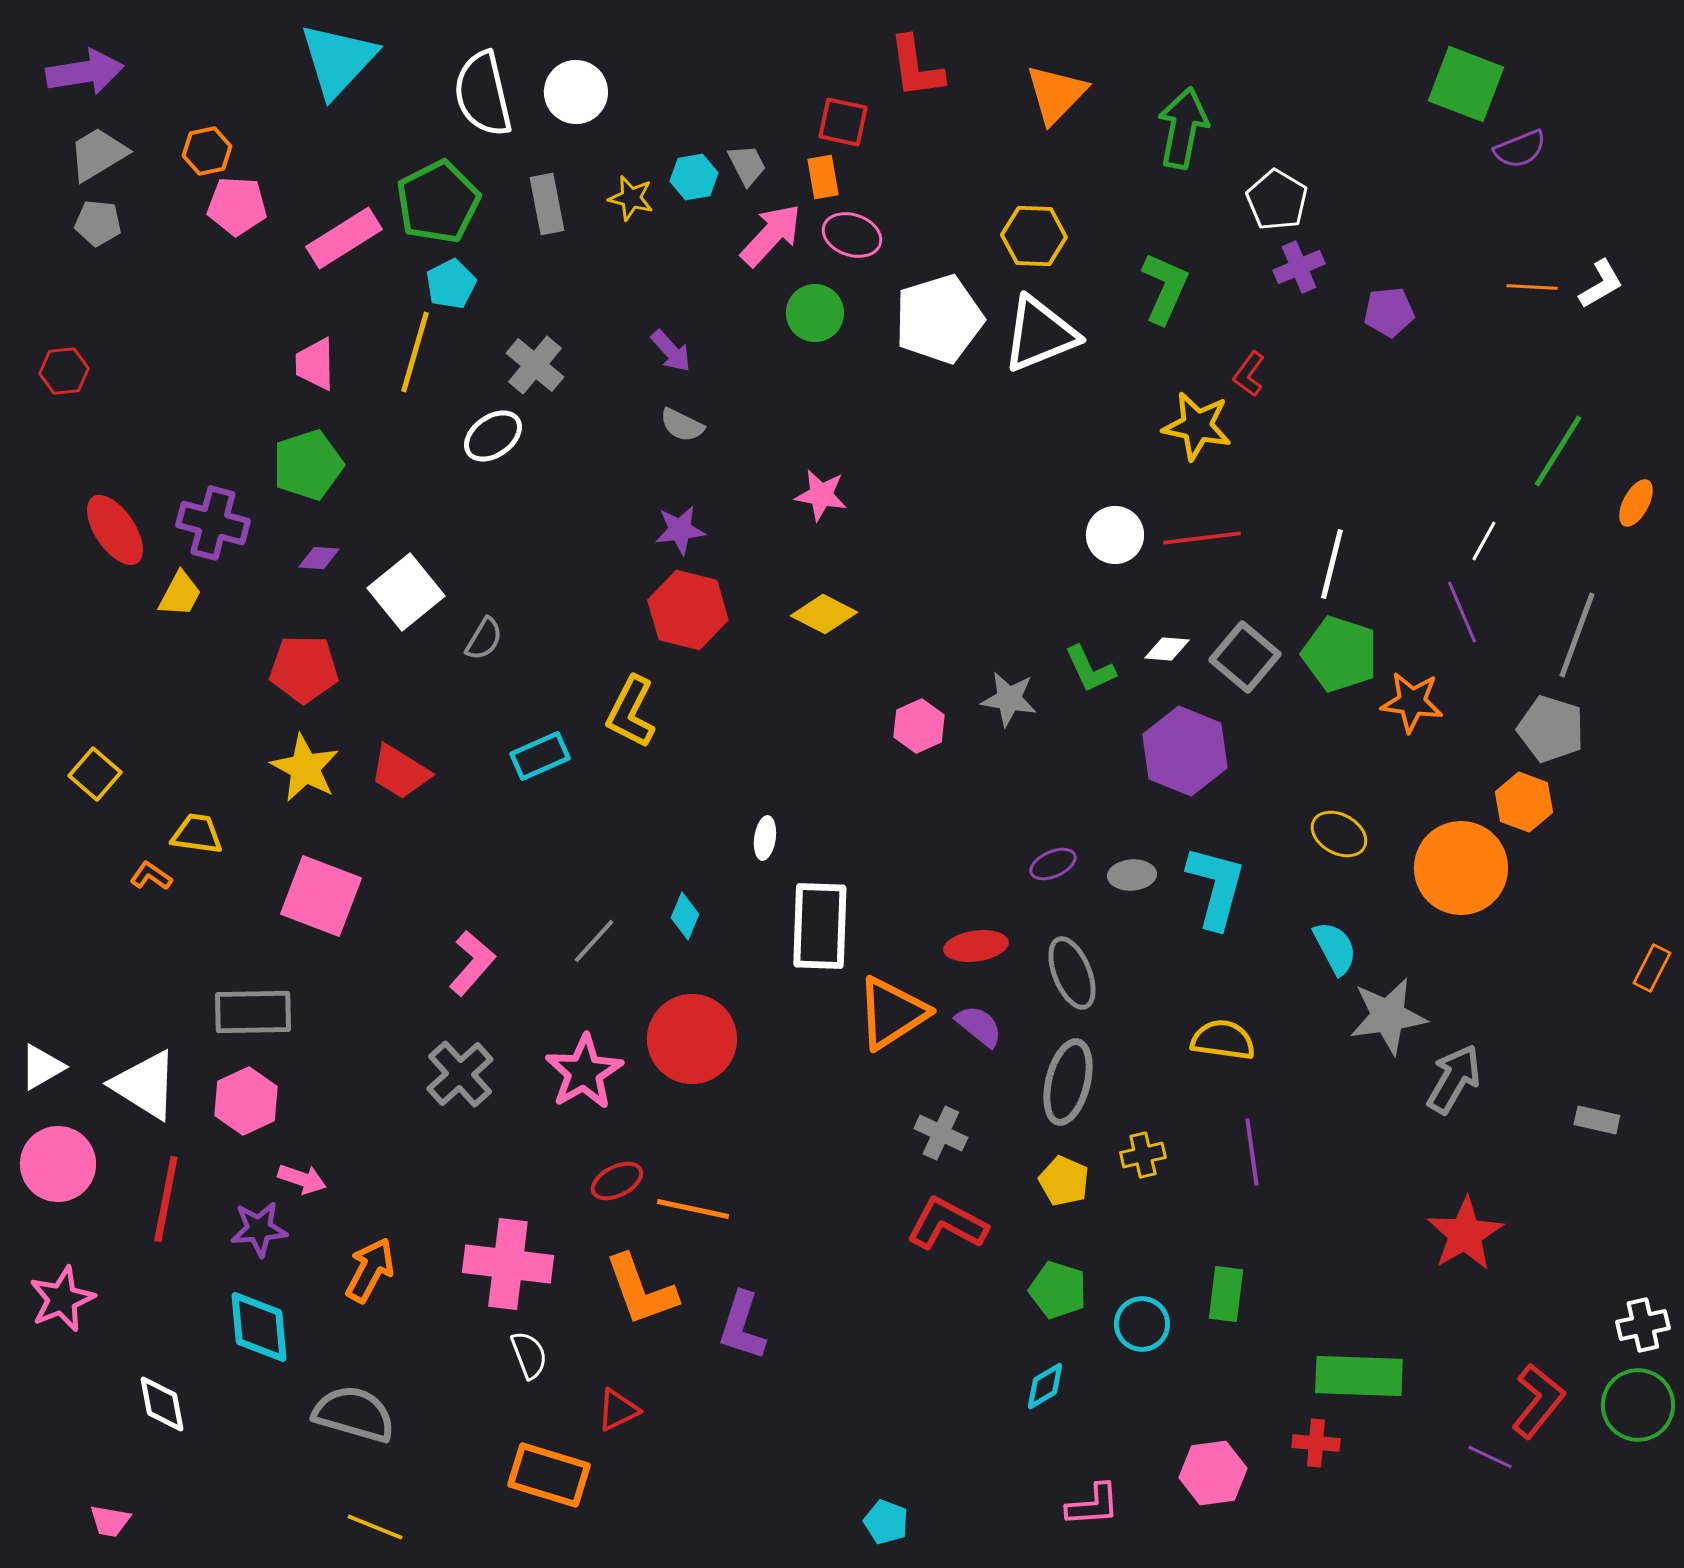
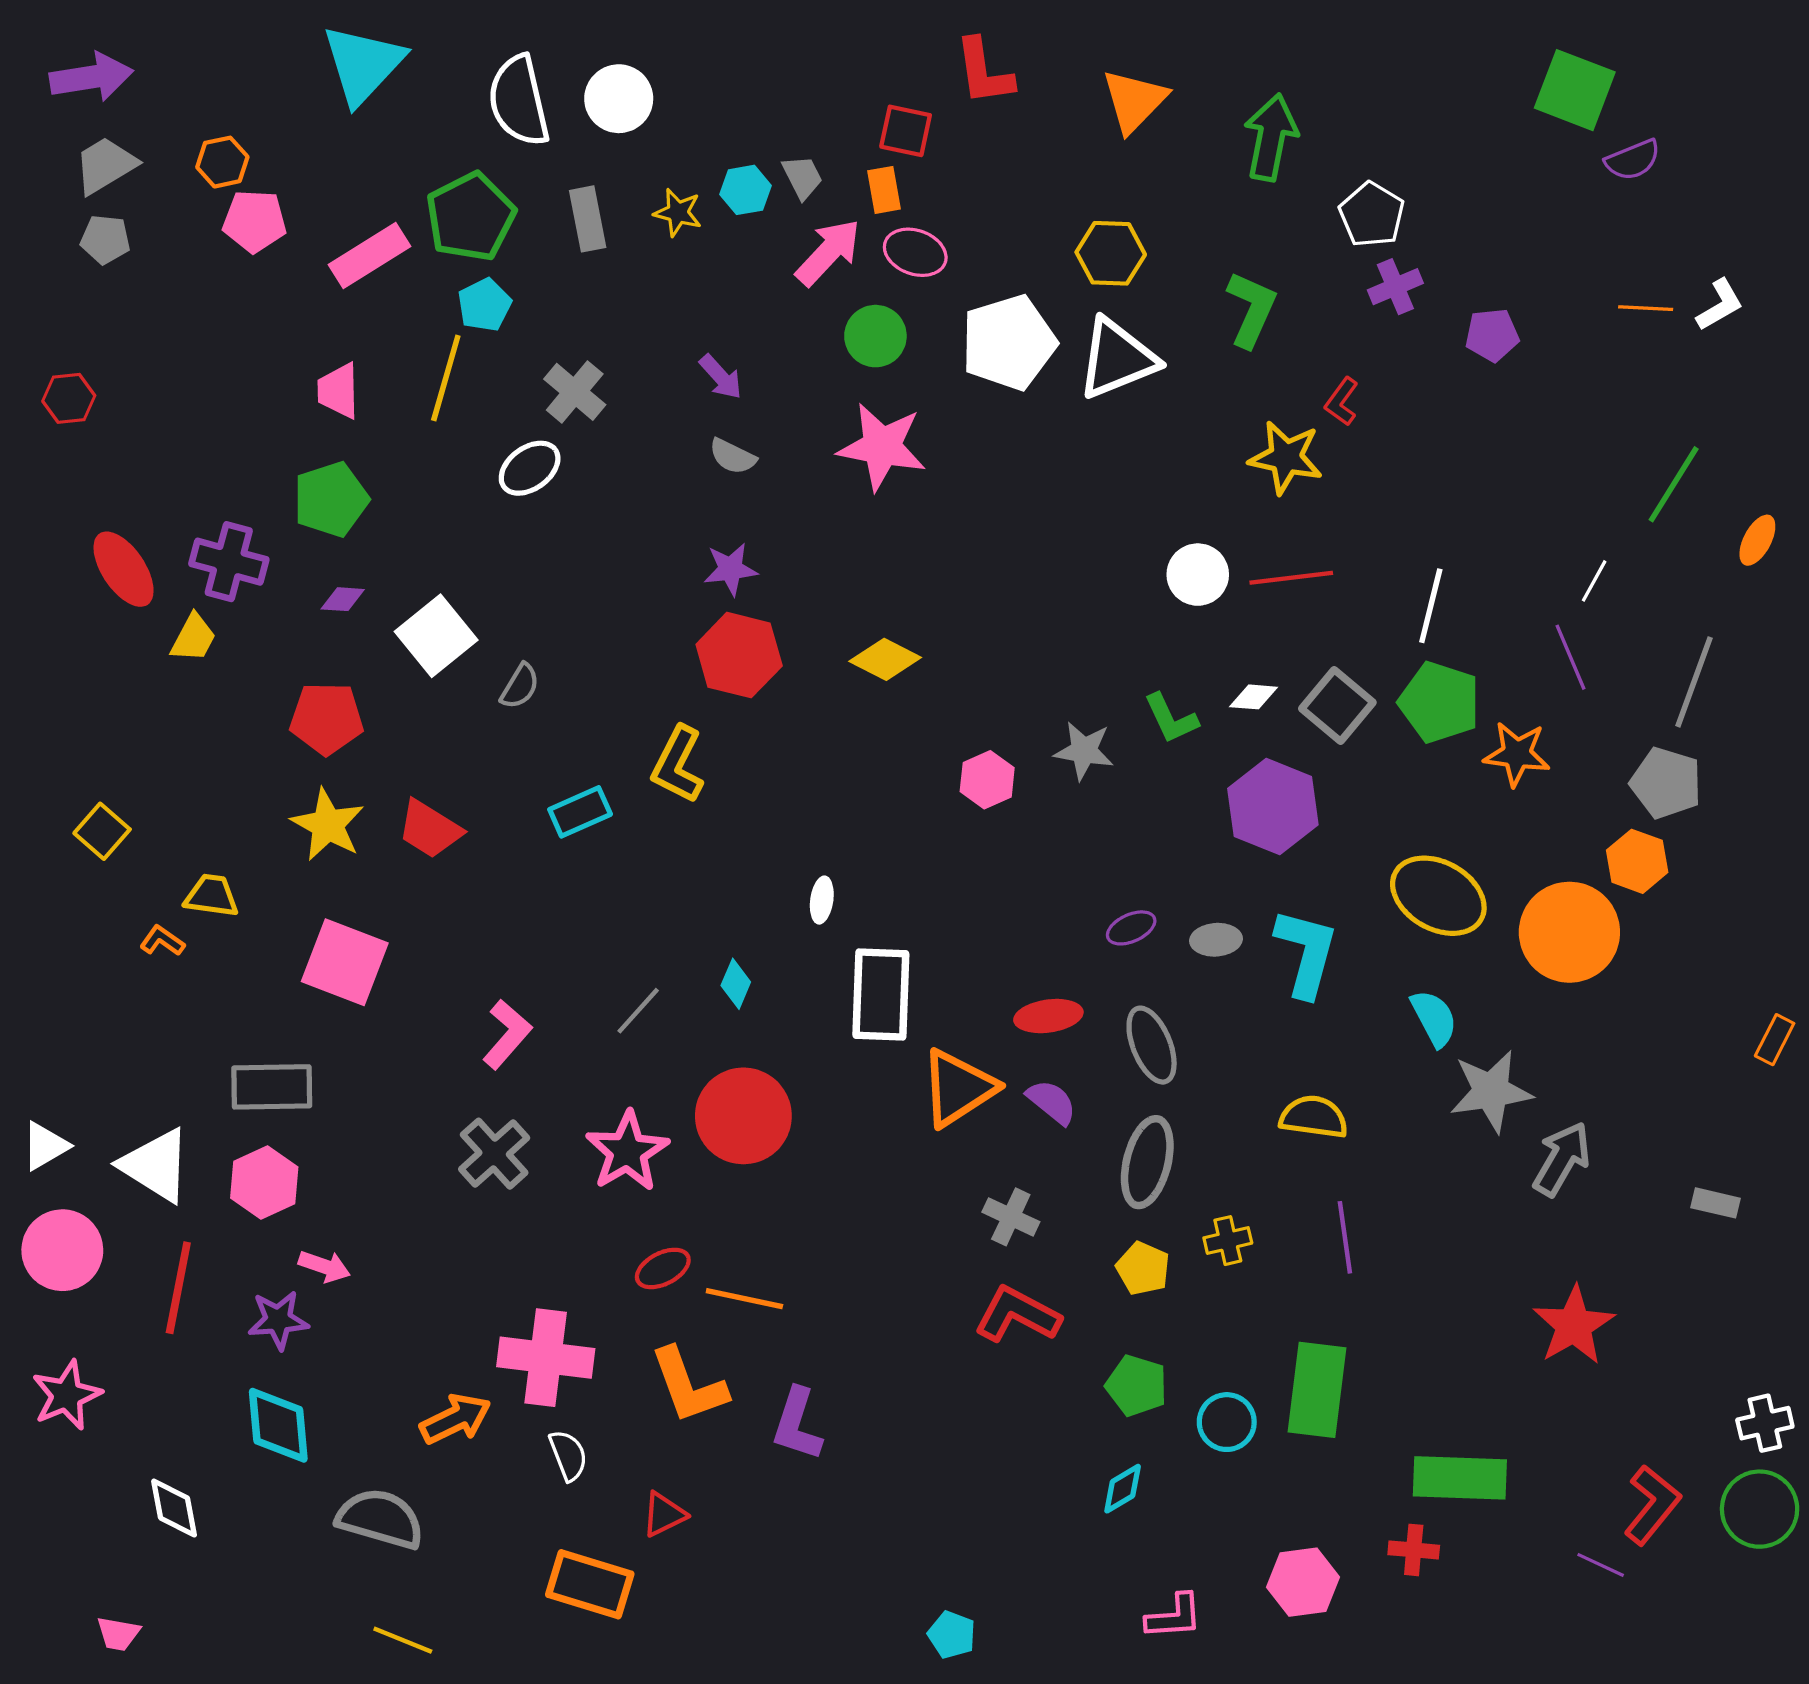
pink star: (821, 495) -> (882, 447), moved, size x1.6
yellow ellipse: (1339, 834) -> (1438, 896), size x1.6
orange arrow: (370, 1270) -> (455, 1419), moved, turned 36
green rectangle: (1226, 1294) -> (1317, 1390), size x1.6

